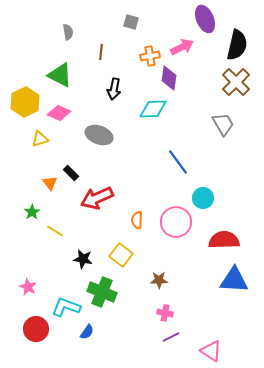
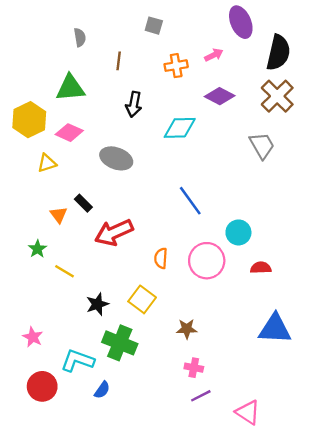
pink arrow: (182, 47) -> (214, 55), size x0.7
green triangle: (60, 75) -> (70, 88), turned -32
purple diamond: (169, 78) -> (220, 96), moved, turned -70
blue line: (178, 162) -> (190, 201), moved
red semicircle: (224, 240) -> (261, 268), moved, size x0.6
black star: (83, 259) -> (97, 304), turned -30

